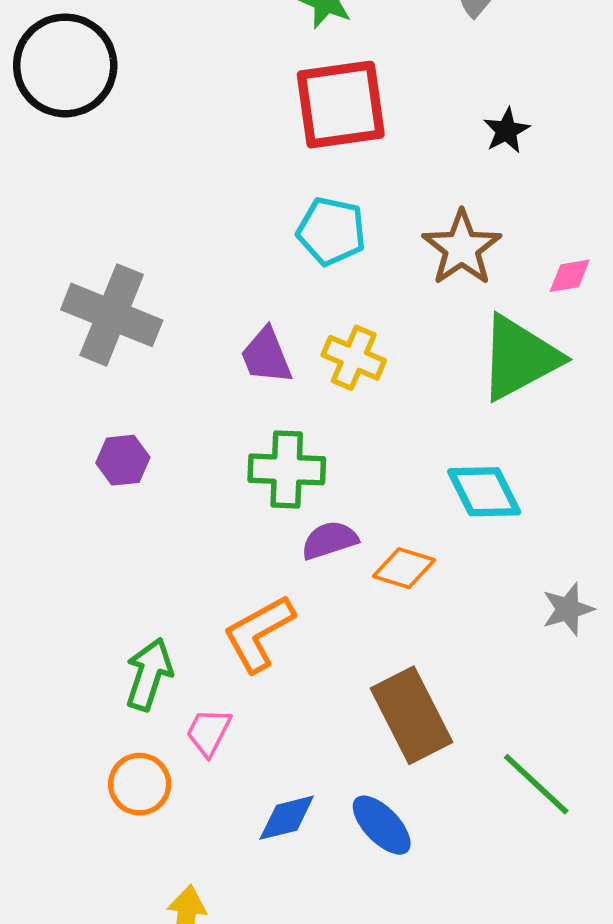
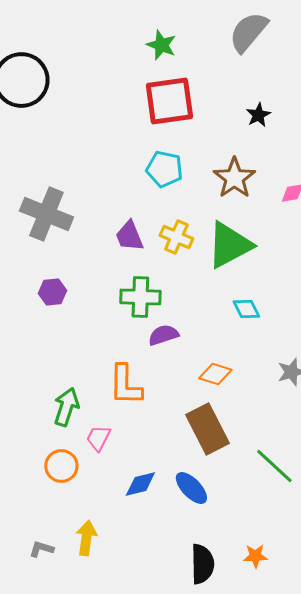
green triangle: (519, 358) -> (229, 245), moved
cyan diamond: (484, 492) -> (246, 309), size x0.7
orange diamond: (404, 568) -> (215, 374), moved
orange L-shape: (259, 633) -> (125, 385), turned -60

